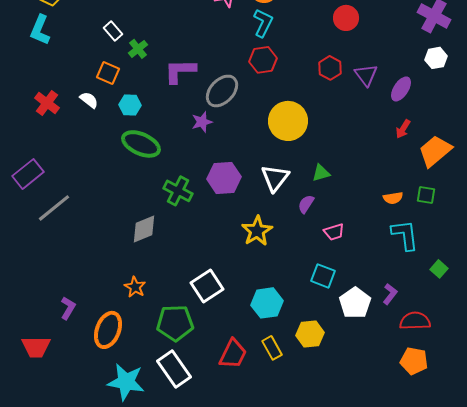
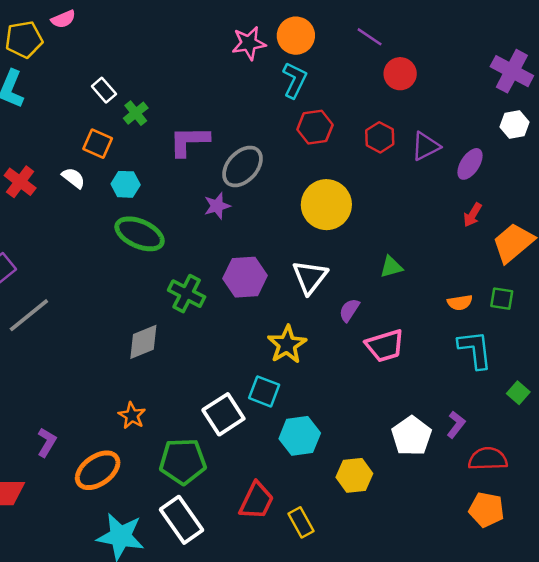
red hexagon: (263, 60) -> (315, 127), moved
purple triangle: (366, 75) -> (426, 146), turned 40
green triangle: (321, 173) -> (391, 267), moved
pink trapezoid: (334, 232) -> (385, 346), size x1.5
cyan square: (323, 276) -> (264, 391), moved
orange ellipse: (108, 330) -> (98, 470), turned 33
yellow rectangle: (272, 348) -> (301, 522), moved

